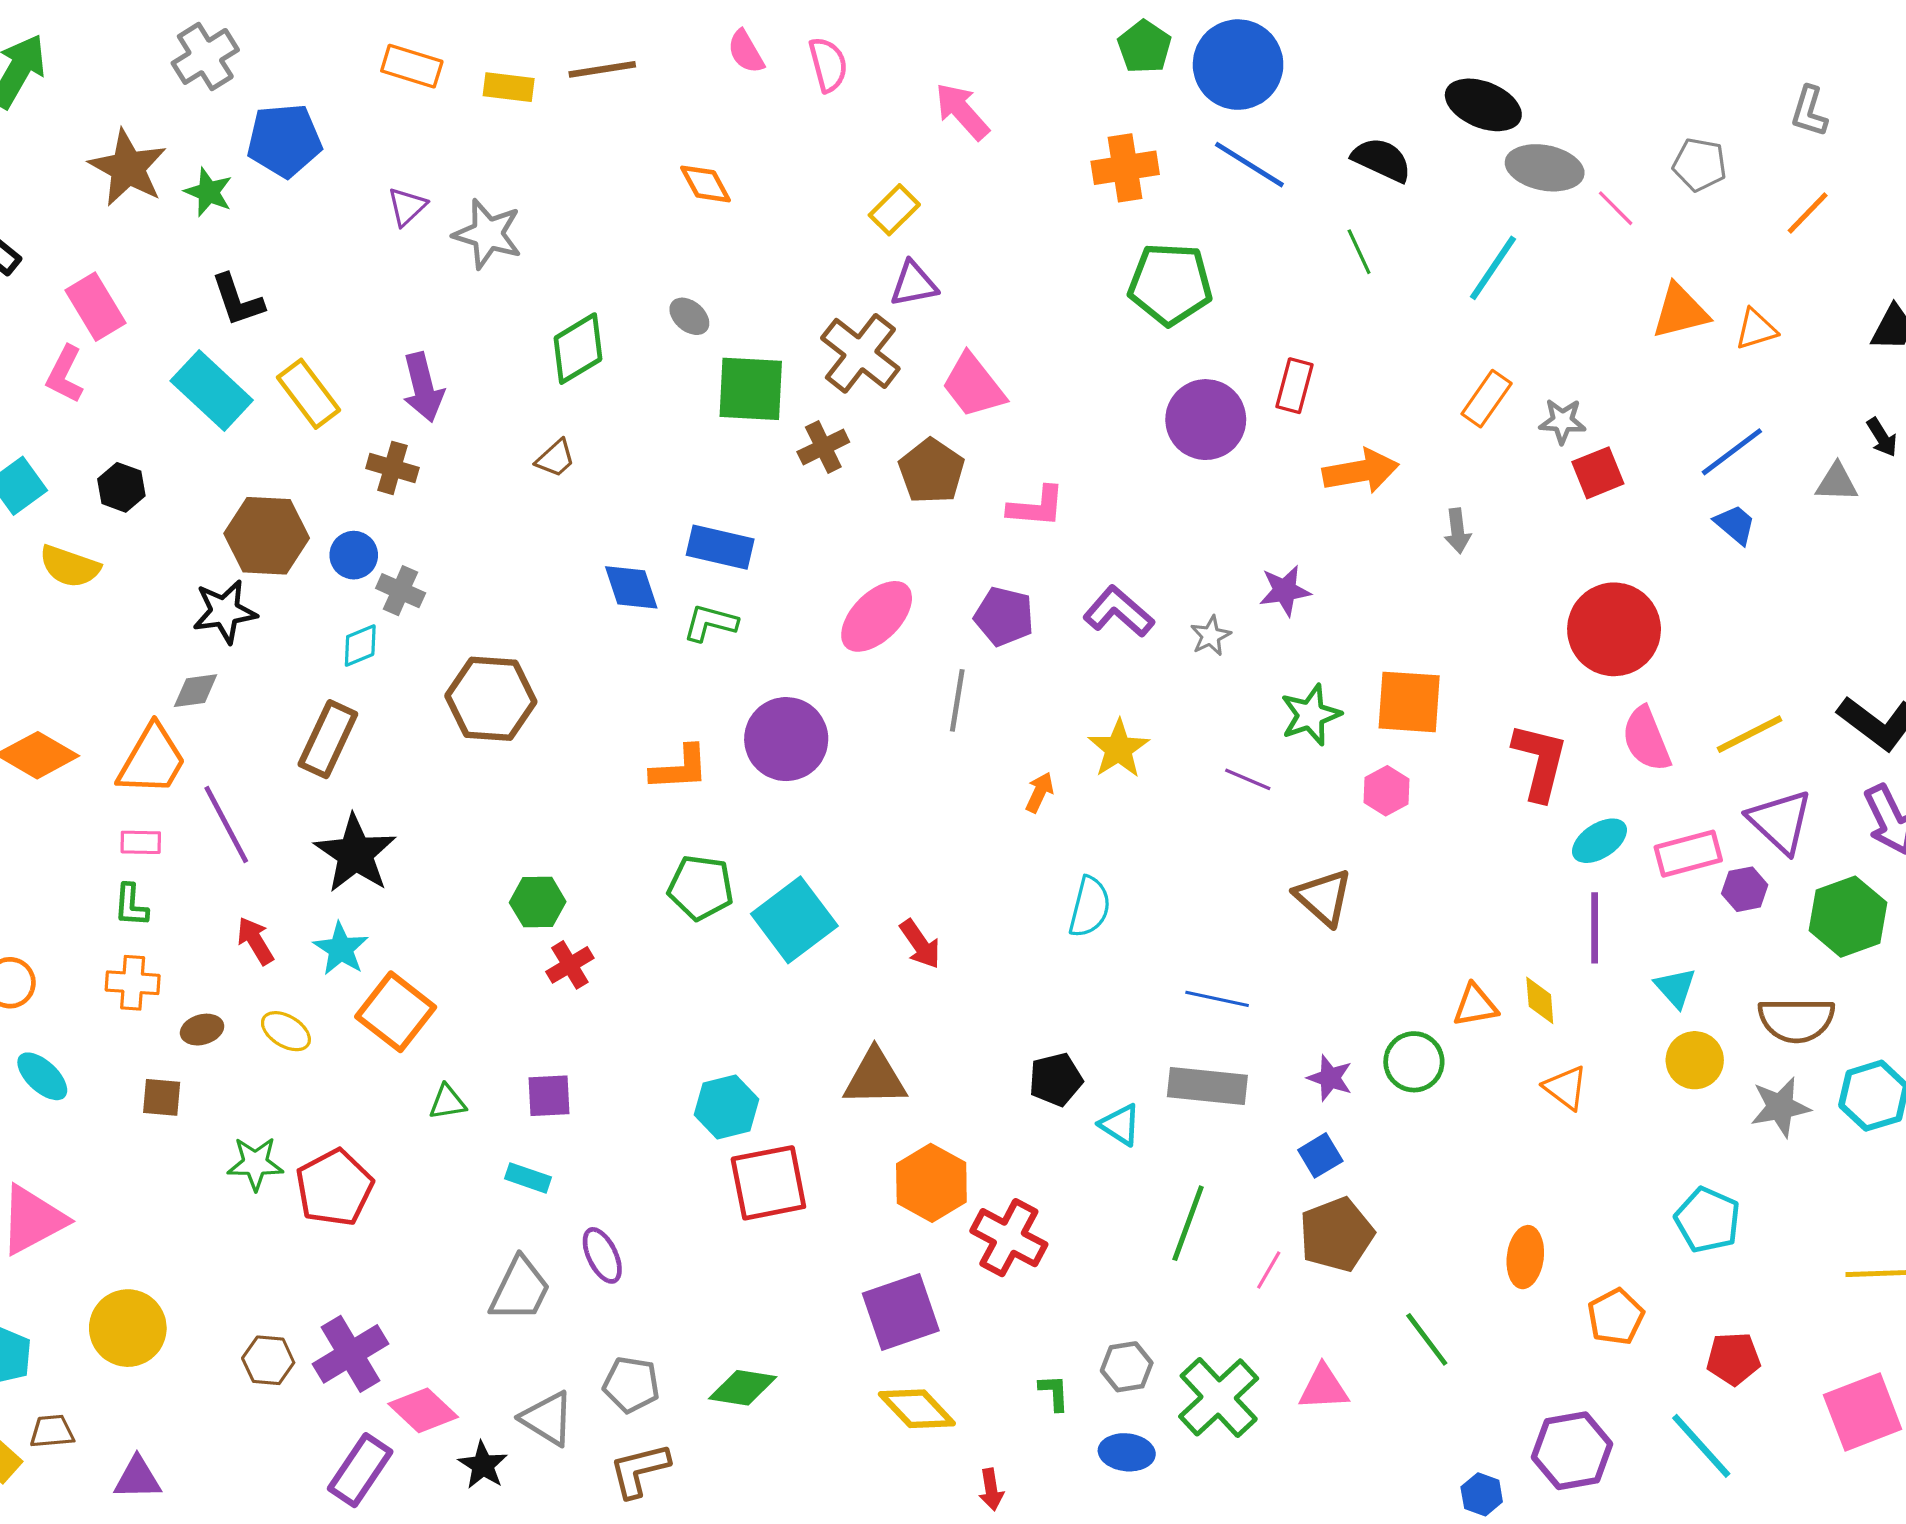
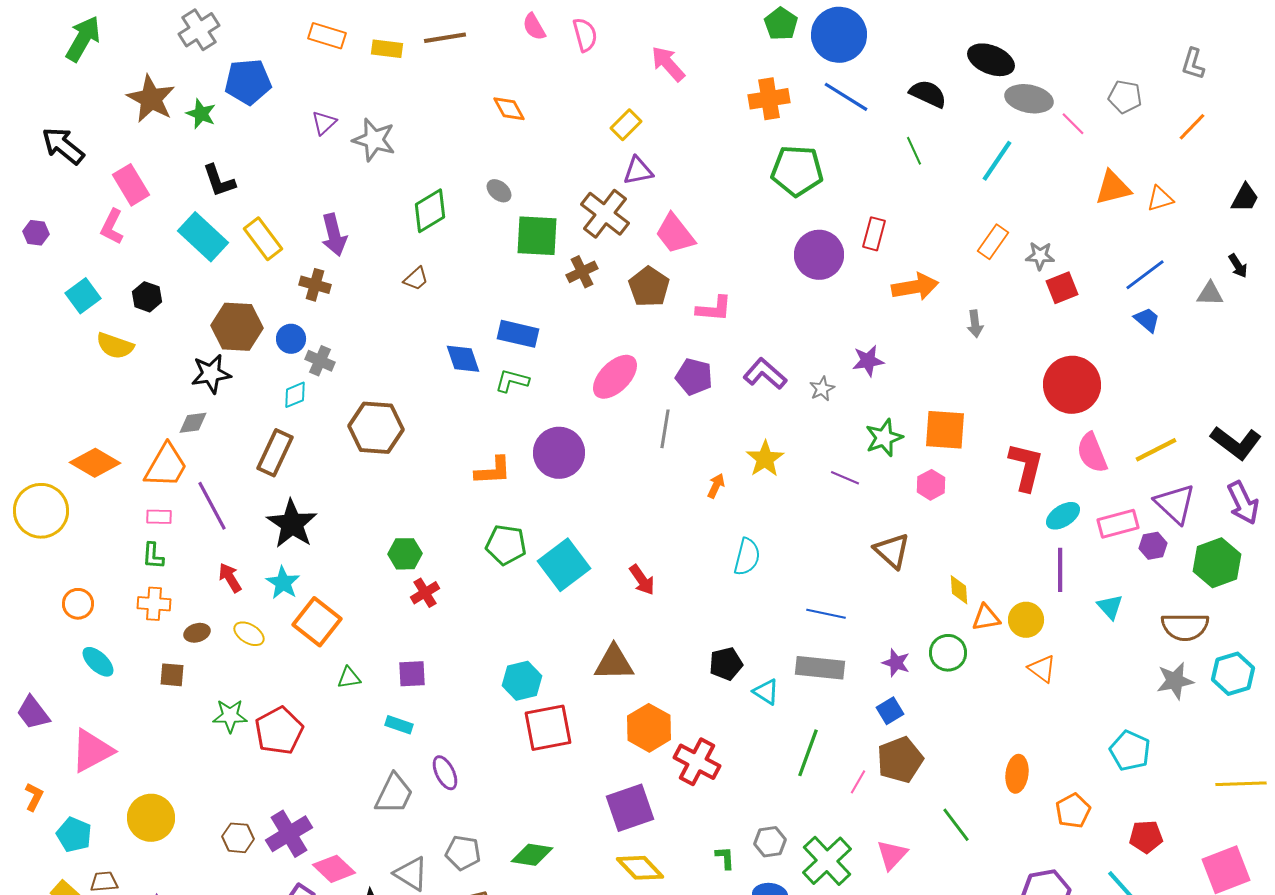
yellow diamond: (1540, 1000) -> (959, 590), moved
yellow circle: (1695, 1060) -> (1026, 620), moved
pink triangle: (1324, 1388) -> (892, 855), turned -44

